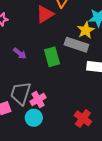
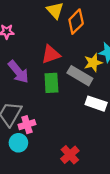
red triangle: (45, 14) -> (51, 54), moved
purple arrow: (20, 53) -> (18, 72), size x1.6

